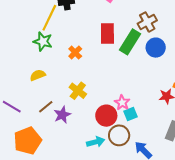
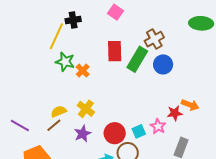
green star: (43, 41) -> (65, 62), moved
yellow semicircle: (38, 75) -> (59, 111), moved
pink star: (122, 103) -> (158, 126), moved
purple star: (62, 115) -> (83, 134), moved

